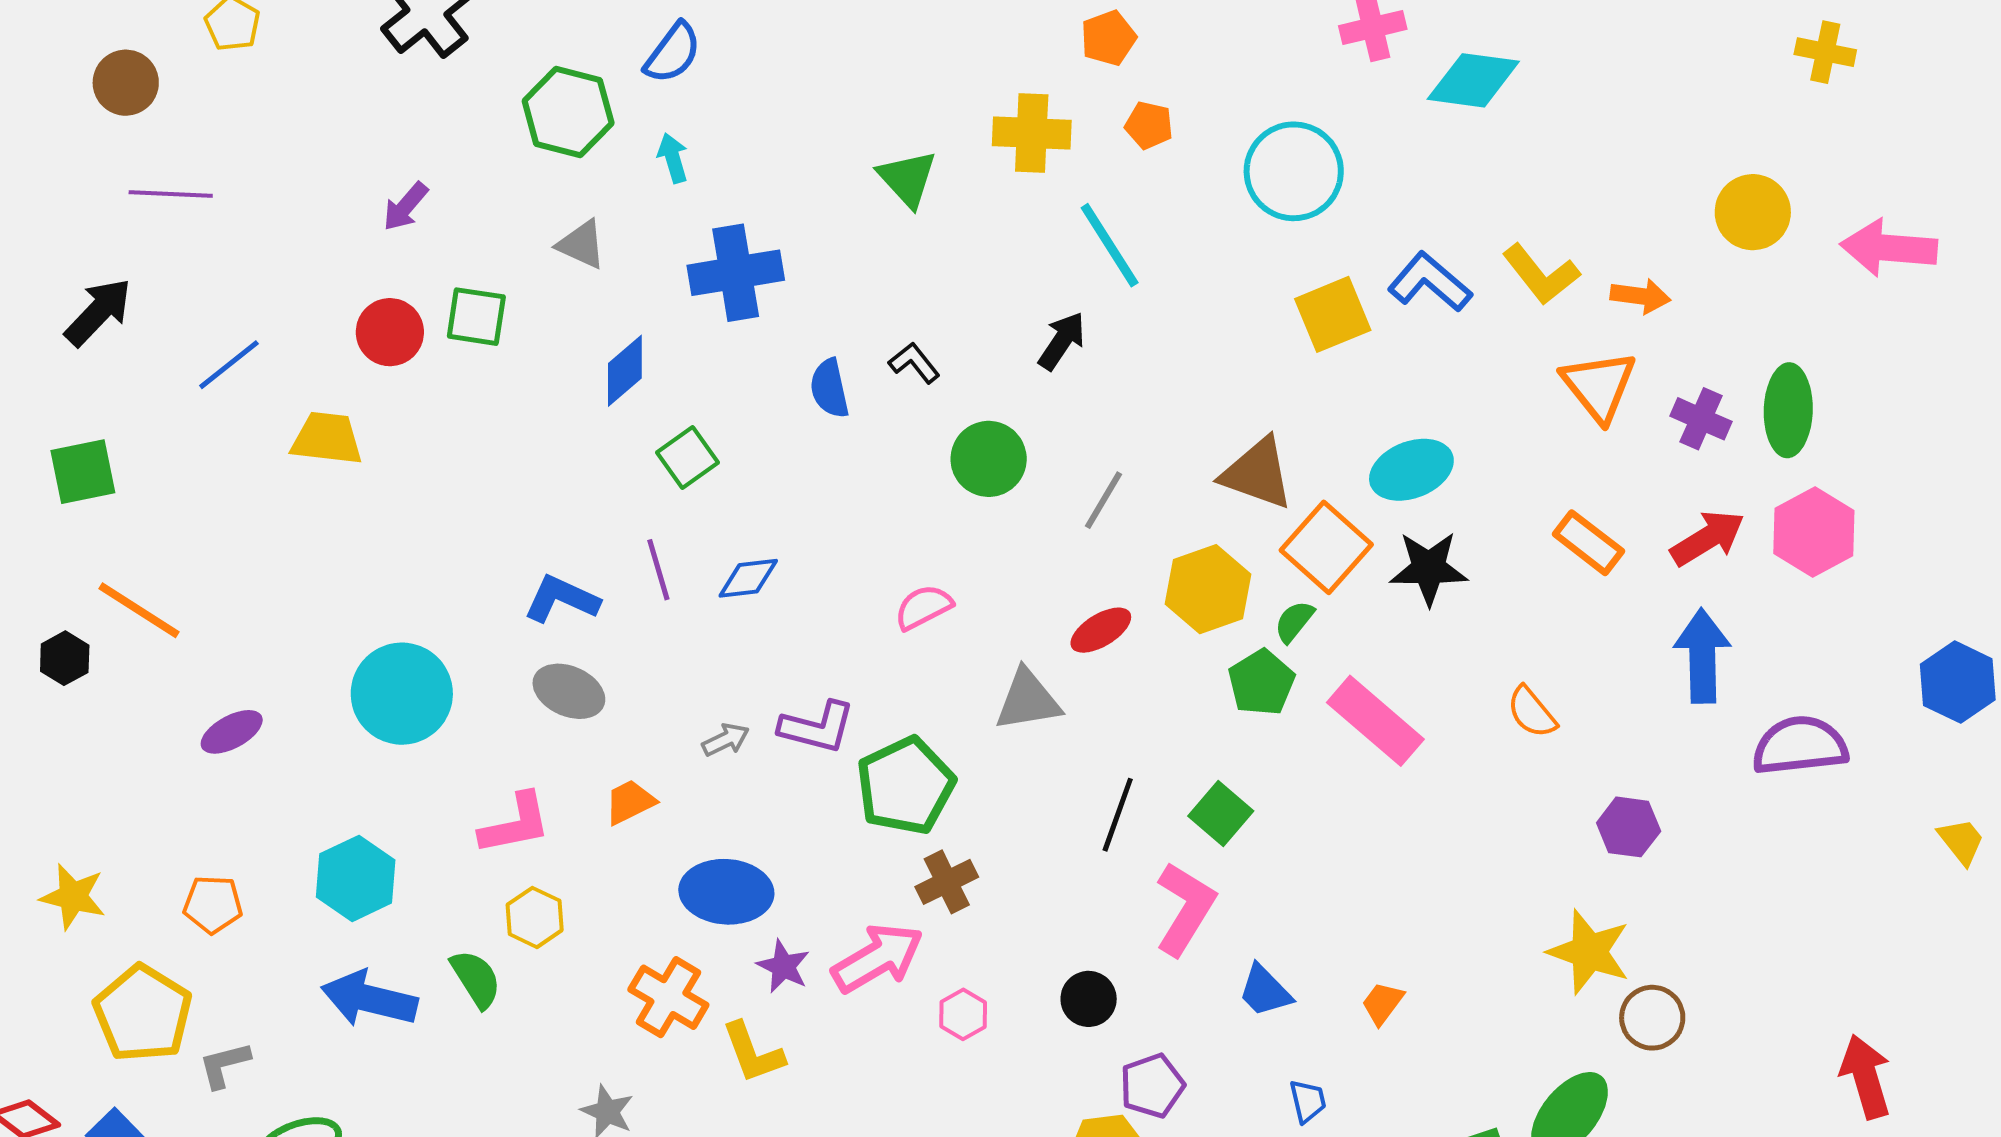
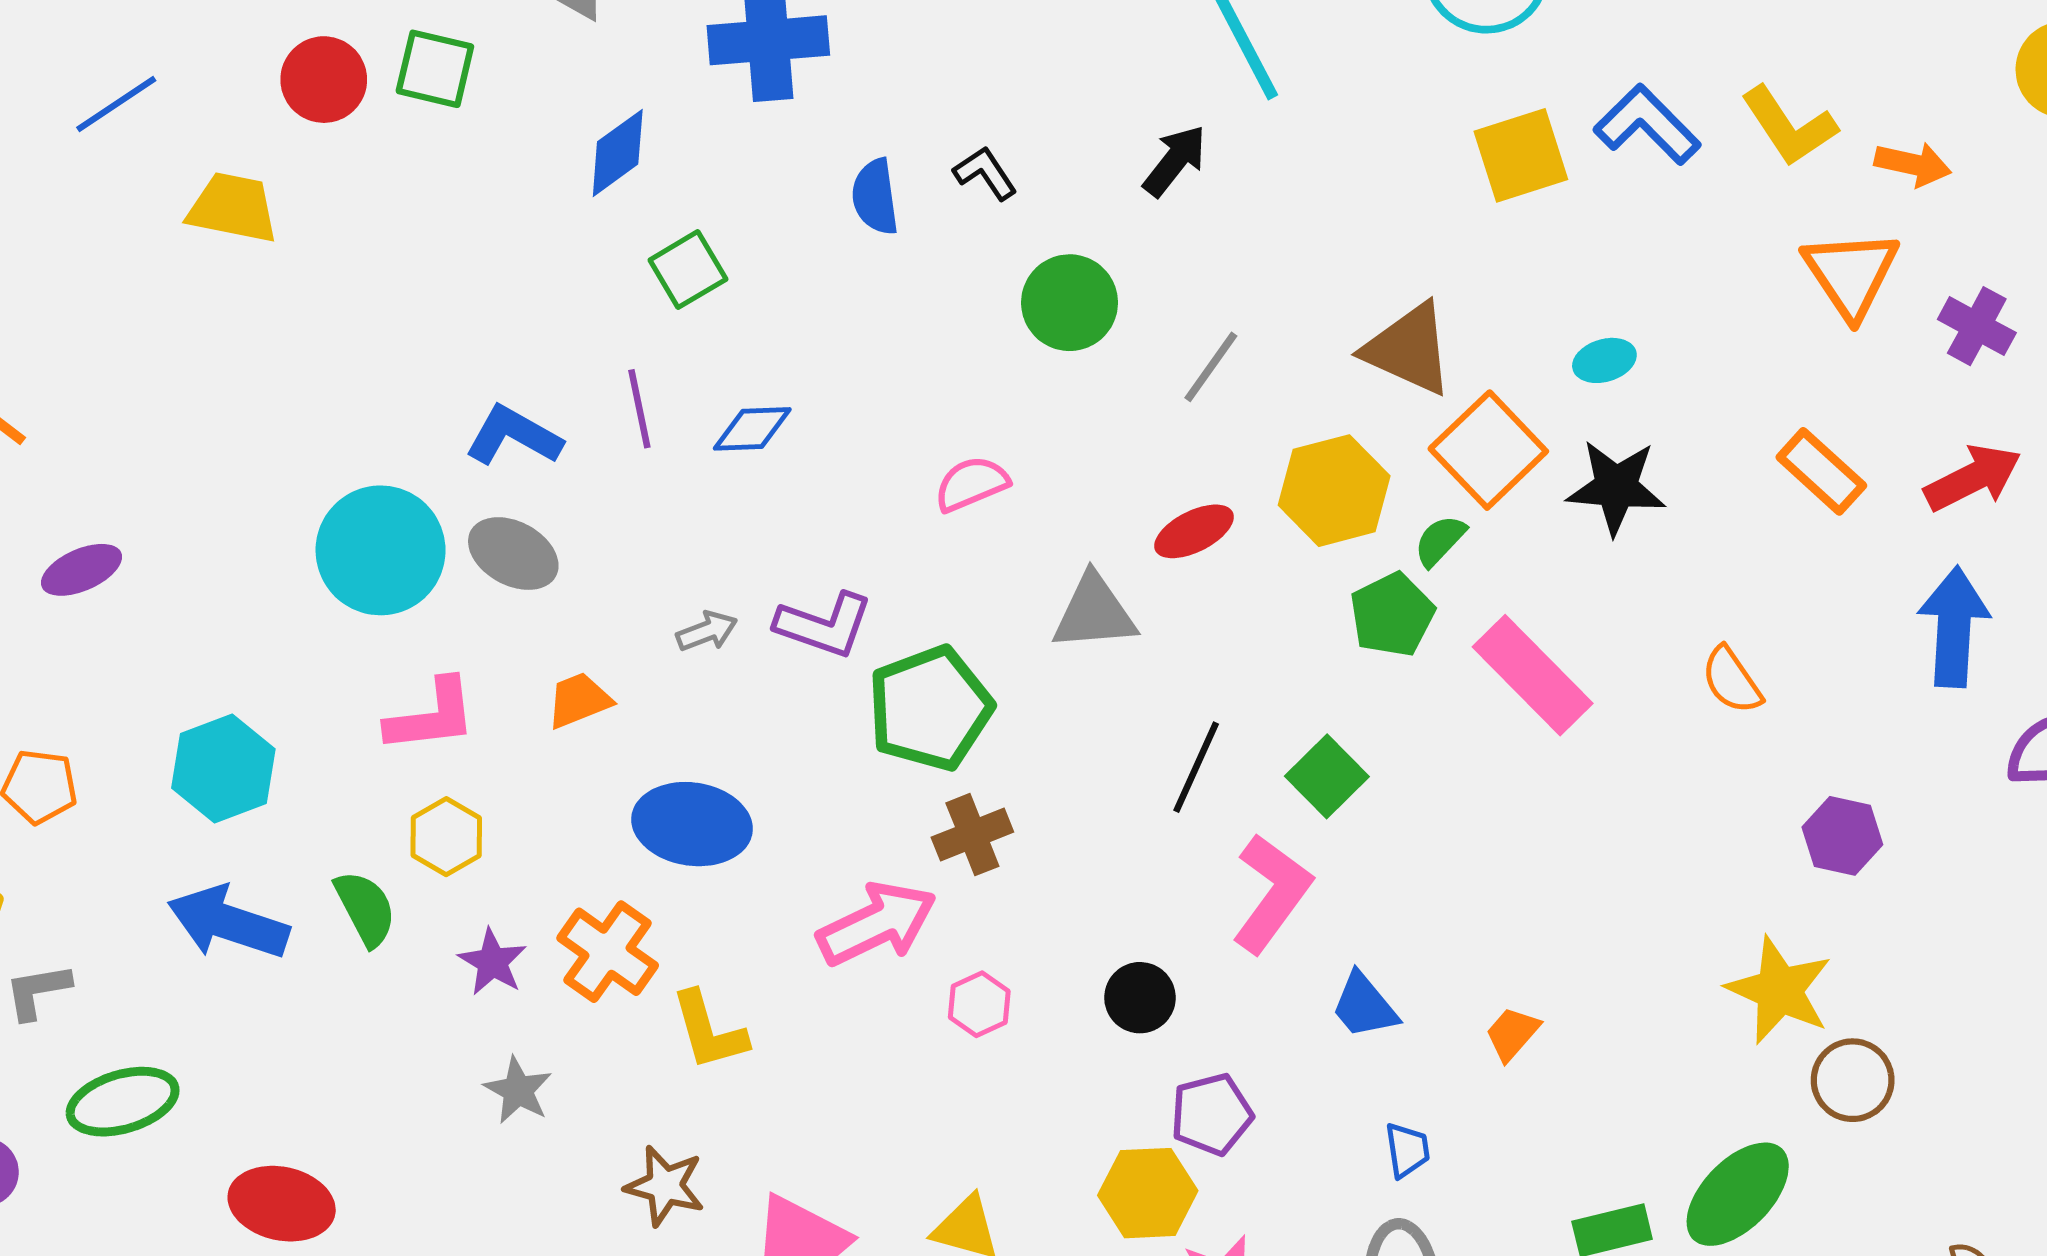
cyan ellipse: (1411, 470) -> (1604, 360), size x0.6
cyan circle: (402, 694) -> (381, 550), moved
purple star: (783, 966) -> (493, 962), moved

